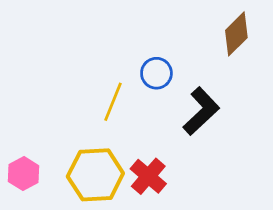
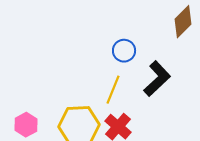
yellow line: (113, 102) -> (113, 90), moved

